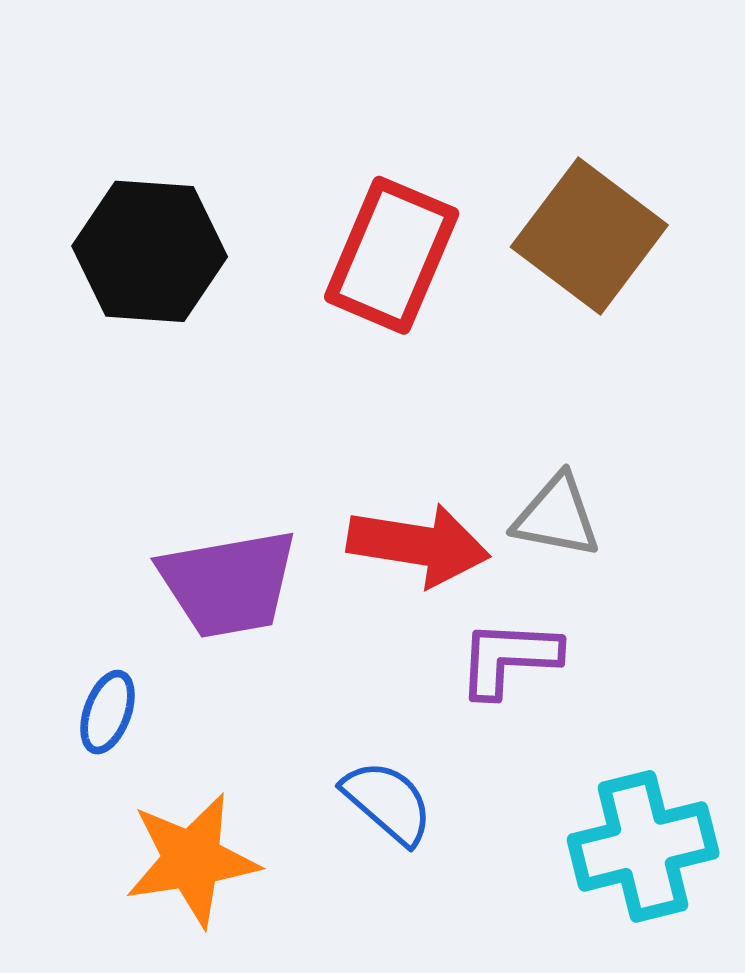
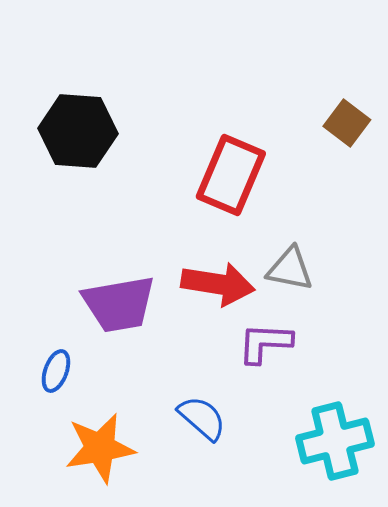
brown square: (589, 236) -> (347, 123), moved, size x0.6
red rectangle: (392, 255) -> (231, 175), moved

